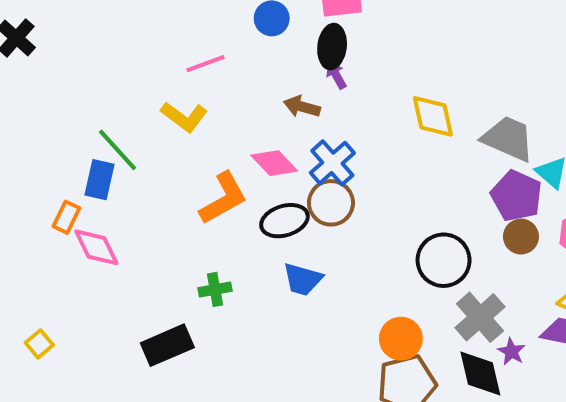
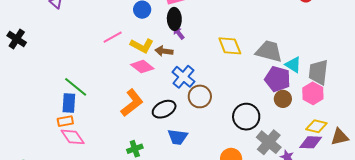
yellow L-shape: (184, 117) -> (142, 46), moved
pink diamond: (274, 163) -> (142, 67), moved
brown circle: (331, 203) -> (200, 96), moved
orange rectangle: (66, 217) -> (65, 121), moved, turned 63

